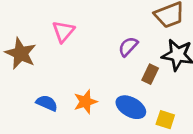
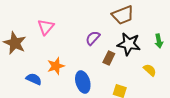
orange star: (85, 102) -> (56, 66), moved
blue ellipse: (131, 107) -> (83, 82), moved, turned 45

